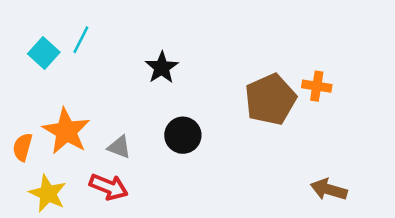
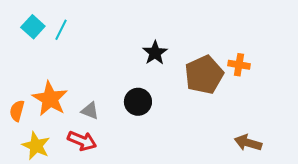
cyan square: (44, 53) -> (33, 27), moved
black star: (162, 68) -> (155, 53), moved

